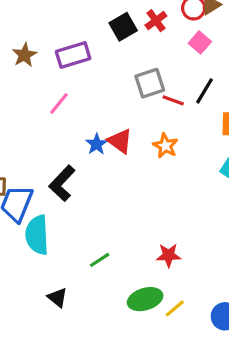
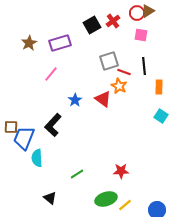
pink square: (200, 42) -> (141, 35), turned -32
black line: (204, 91) -> (144, 66), turned -36
red triangle: (120, 141) -> (103, 99), moved
orange star: (165, 146) -> (119, 86), moved
cyan semicircle: (37, 235) -> (37, 158), size x0.7

